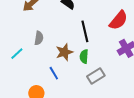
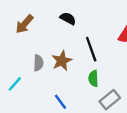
brown star: (64, 52) -> (62, 61), moved

